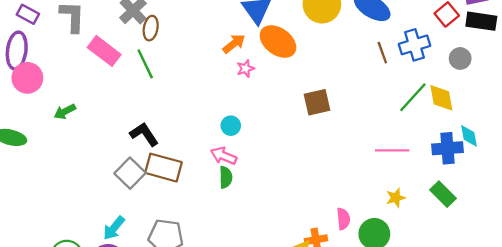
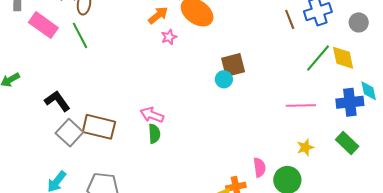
cyan circle: (231, 126) -> (224, 79), moved
black L-shape: (144, 134) -> (57, 101), moved

